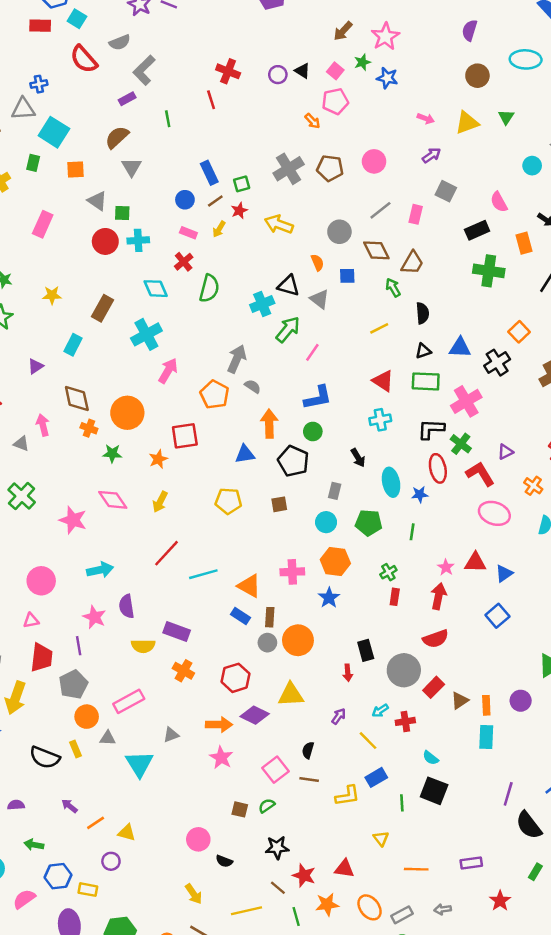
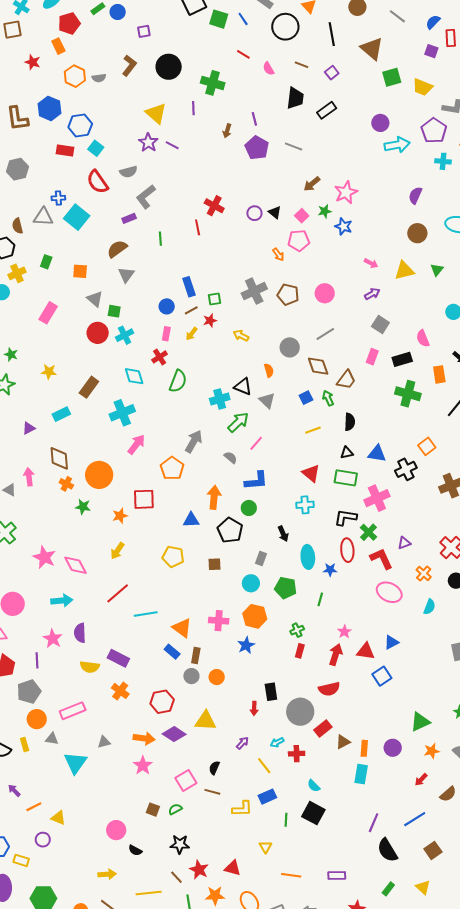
cyan square: (54, 132) -> (77, 217), moved
pink rectangle: (416, 214) -> (372, 357), moved
yellow arrow: (279, 224) -> (241, 336), size x0.7
pink rectangle: (188, 233) -> (166, 334), turned 72
cyan cross: (138, 240) -> (125, 335), turned -30
blue square: (347, 276) -> (306, 398), moved, turned -32
cyan rectangle: (73, 345) -> (61, 414), turned 30
gray semicircle: (253, 386) -> (231, 457), moved
pink diamond: (113, 500) -> (76, 565), moved
red triangle: (475, 562) -> (366, 651), moved
orange circle: (298, 640) -> (217, 677), size x0.6
yellow arrow: (194, 894) -> (107, 874), turned -66

